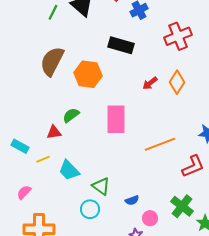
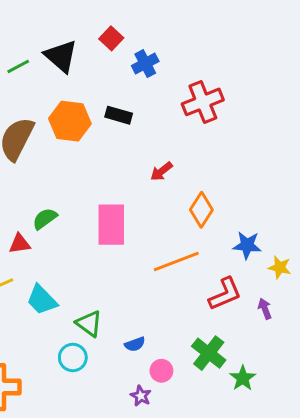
green line: (53, 12) -> (18, 66), turned 35
black rectangle: (121, 45) -> (119, 115), size x0.7
orange hexagon: (88, 74) -> (70, 121), moved
orange diamond: (177, 82) -> (201, 210), moved

